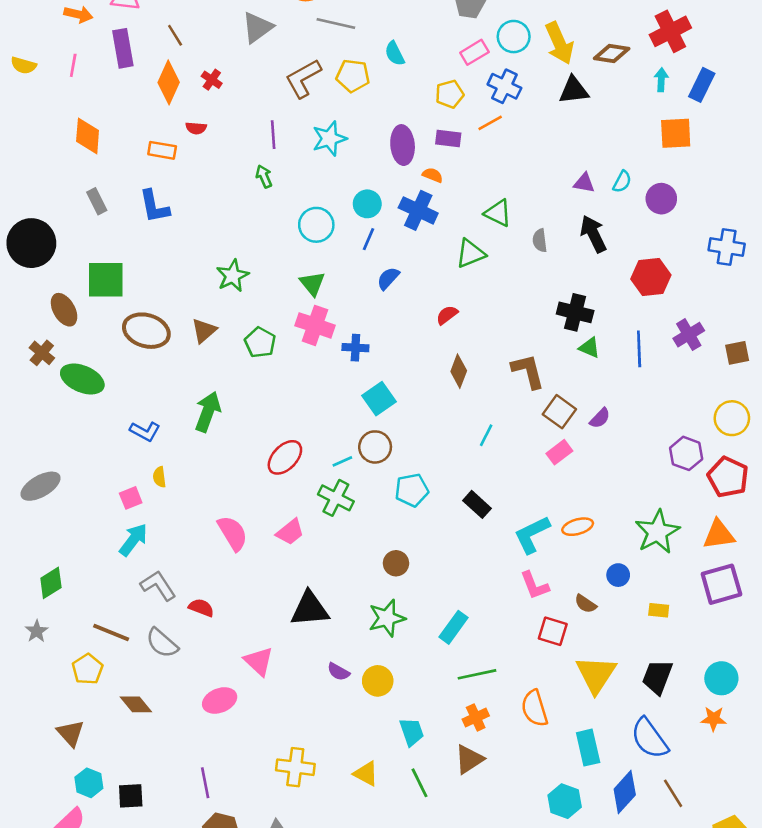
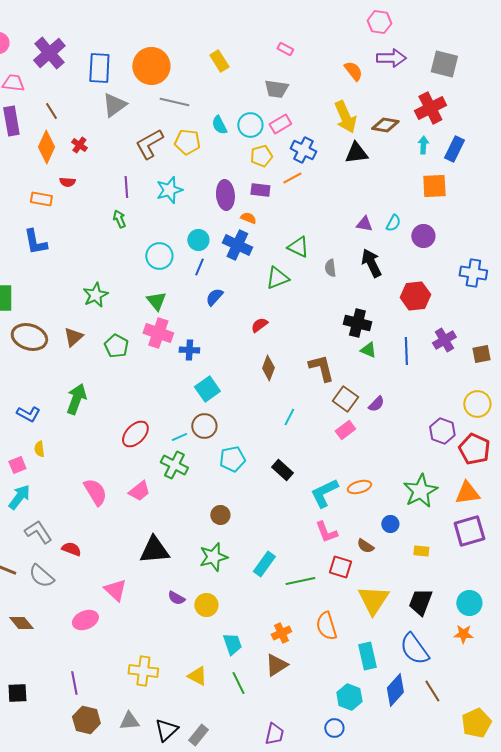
cyan circle: (514, 37) -> (250, 125), moved
green line: (477, 674) -> (300, 581), moved

